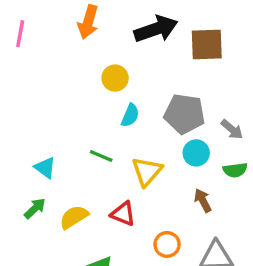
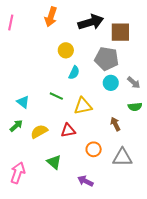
gray pentagon: (184, 114) -> (107, 59), moved
cyan circle: (196, 153) -> (111, 83), moved
yellow triangle: (147, 171) -> (83, 106), turned 36
red triangle: (123, 214) -> (68, 130), turned -35

